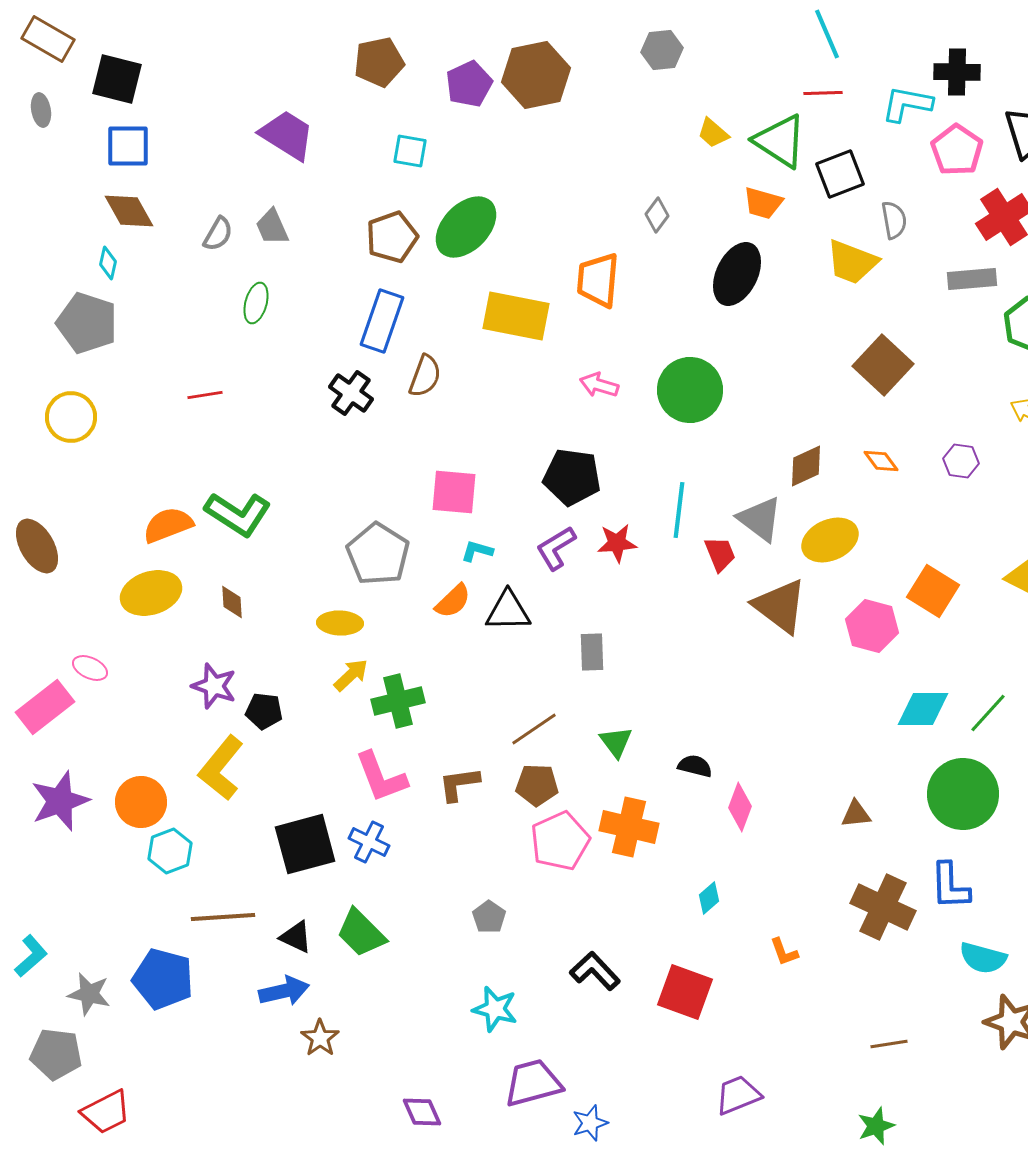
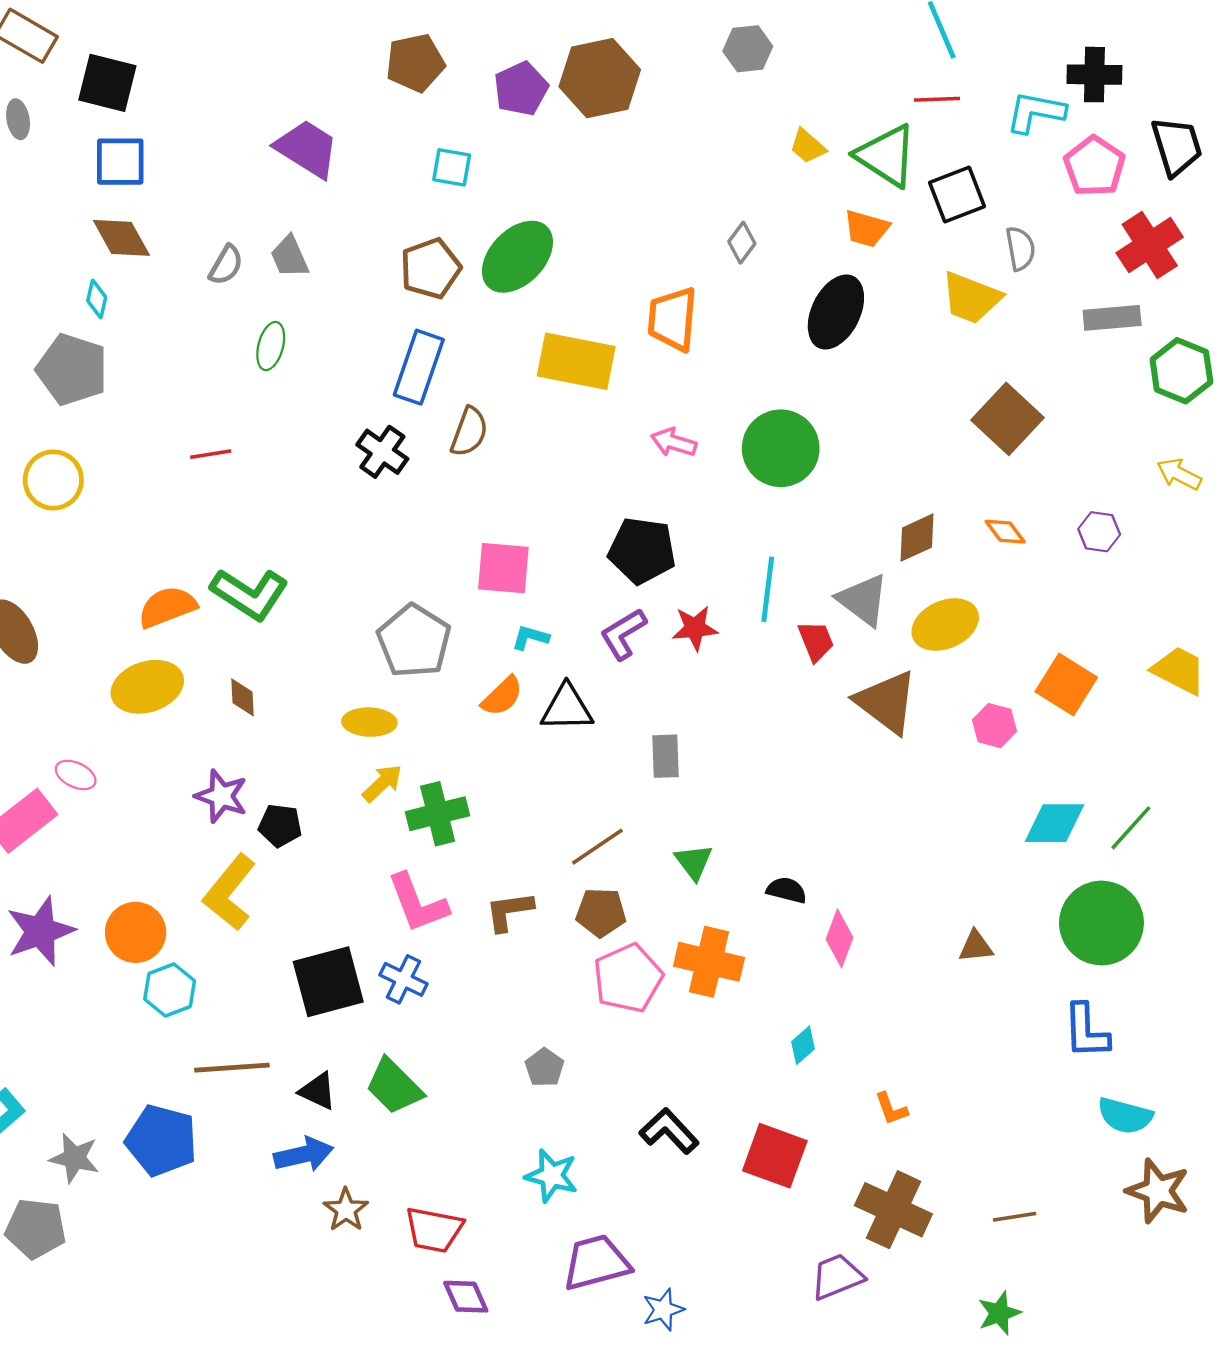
pink hexagon: (872, 626) -> (995, 726), size x0.7
brown cross: (883, 907) -> (893, 1210), moved
red trapezoid: (106, 1112) -> (434, 1230), moved, turned 38

